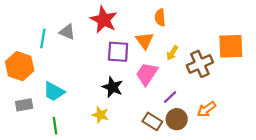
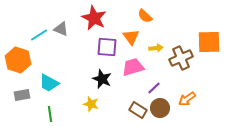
orange semicircle: (160, 17) -> (145, 16), turned -42
cyan line: (43, 38) -> (39, 35), turned 48
yellow arrow: (172, 53) -> (156, 48), turned -128
pink trapezoid: (147, 74) -> (133, 67), turned 40

